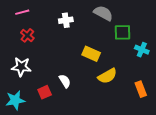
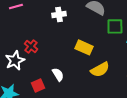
red cross: (27, 35) -> (31, 46), moved
white star: (21, 67) -> (15, 60), turned -30

